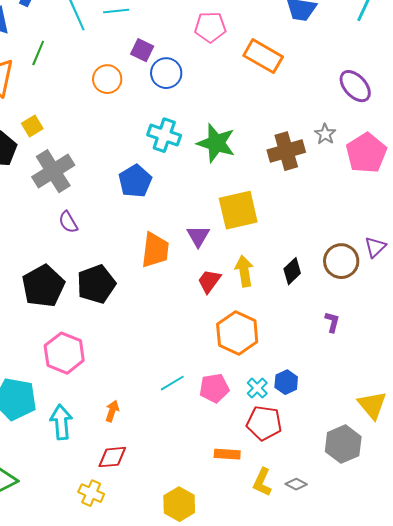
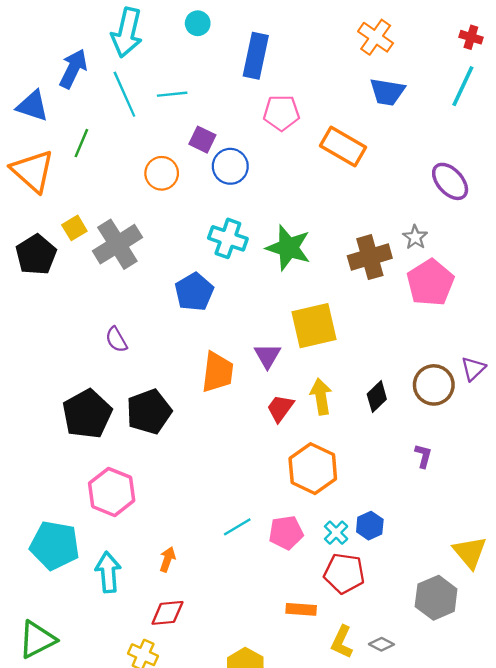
pink pentagon: (366, 153) -> (430, 283), moved
gray cross: (53, 171) -> (117, 244), moved

